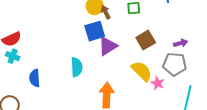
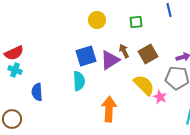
brown arrow: (106, 12) -> (124, 51), moved
blue square: (95, 31) -> (86, 56), moved

